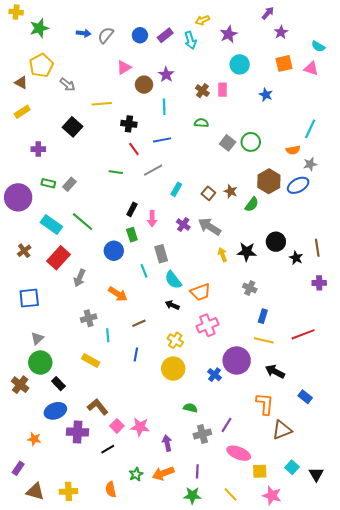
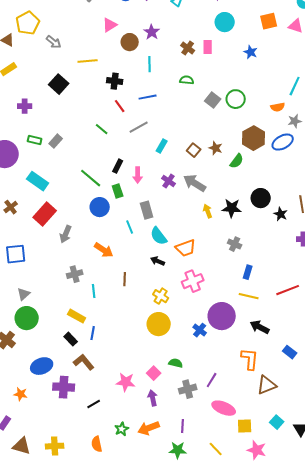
green line: (116, 172) -> (102, 129), turned 32
green line: (83, 222) -> (91, 178), moved
brown line: (139, 323) -> (125, 279), turned -64
blue line: (136, 354) -> (93, 333), moved
black rectangle: (58, 384) -> (71, 339), moved
pink square: (117, 426) -> (154, 373), moved

